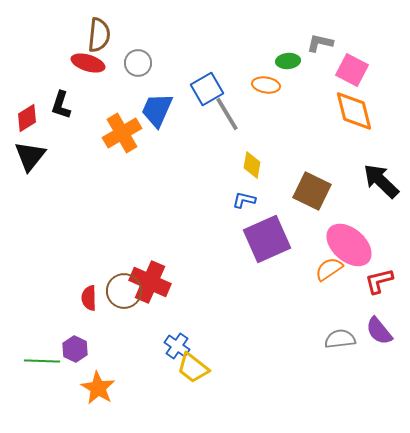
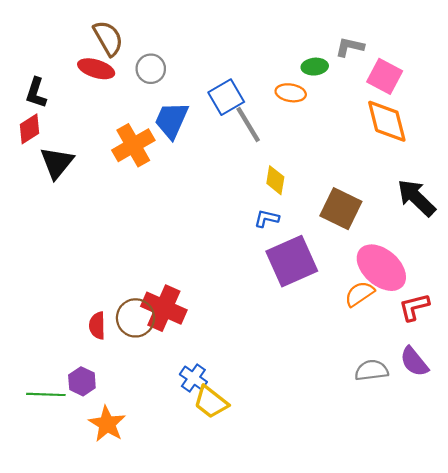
brown semicircle: (99, 35) -> (108, 38), turned -36
black L-shape: (61, 105) -> (36, 93), moved
black triangle: (30, 156) -> (57, 163), moved

